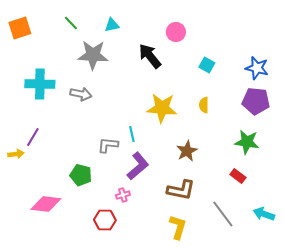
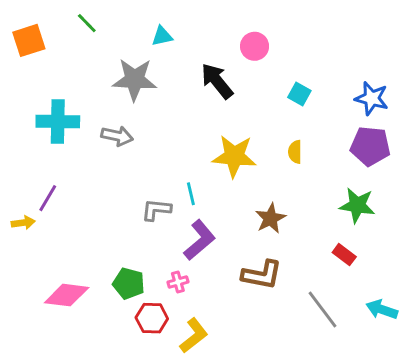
green line: (71, 23) -> (87, 23), moved
green pentagon: (81, 175) -> (129, 283), moved
yellow L-shape: (178, 227) -> (194, 336), moved, turned 35

